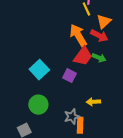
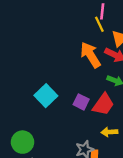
red trapezoid: (83, 56) -> (103, 104), moved
green circle: (38, 105) -> (23, 142), moved

